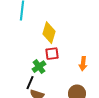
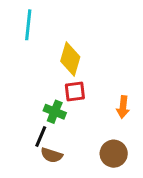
green cross: (39, 67) -> (55, 112), turned -32

